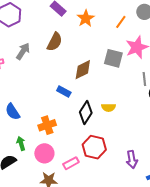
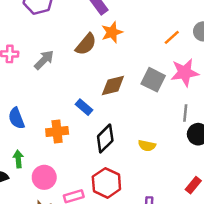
orange star: (86, 18) -> (112, 32), moved
gray arrow: (23, 51) -> (44, 60), moved
yellow semicircle: (109, 108) -> (147, 146), moved
orange cross: (47, 125) -> (57, 132), moved

